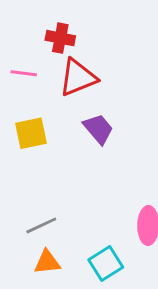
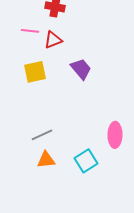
red triangle: (78, 78) -> (53, 40), moved, size x0.7

